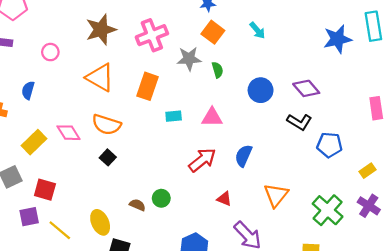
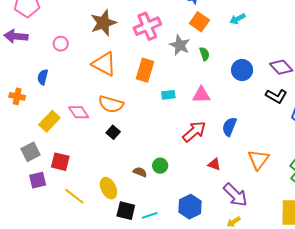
cyan arrow: (257, 30) -> (238, 19), turned 105
gray star: (189, 59) -> (180, 45), turned 30
purple square: (29, 217) -> (38, 180), moved

